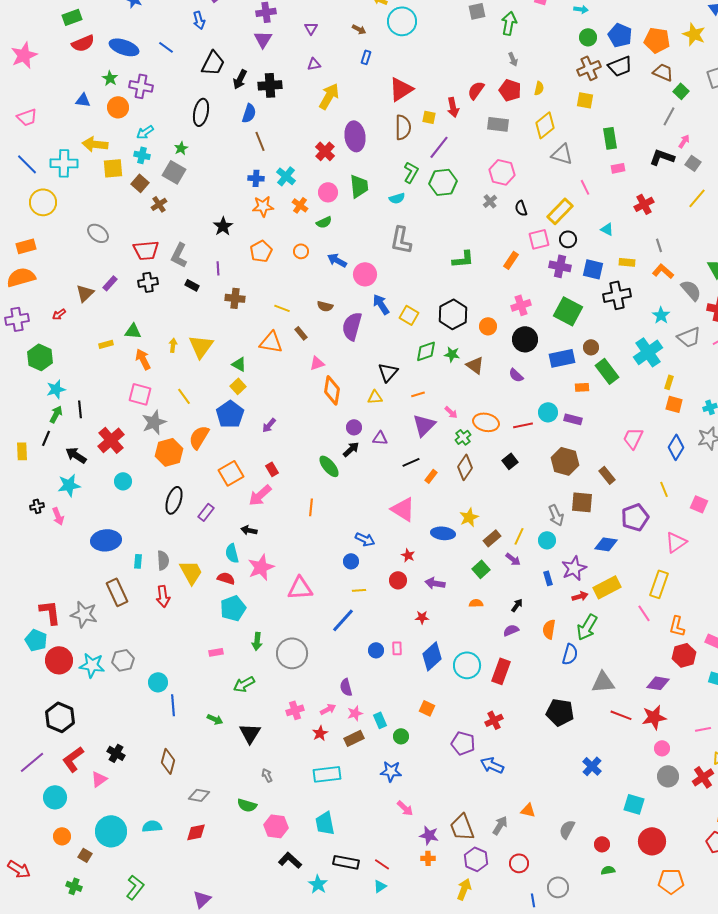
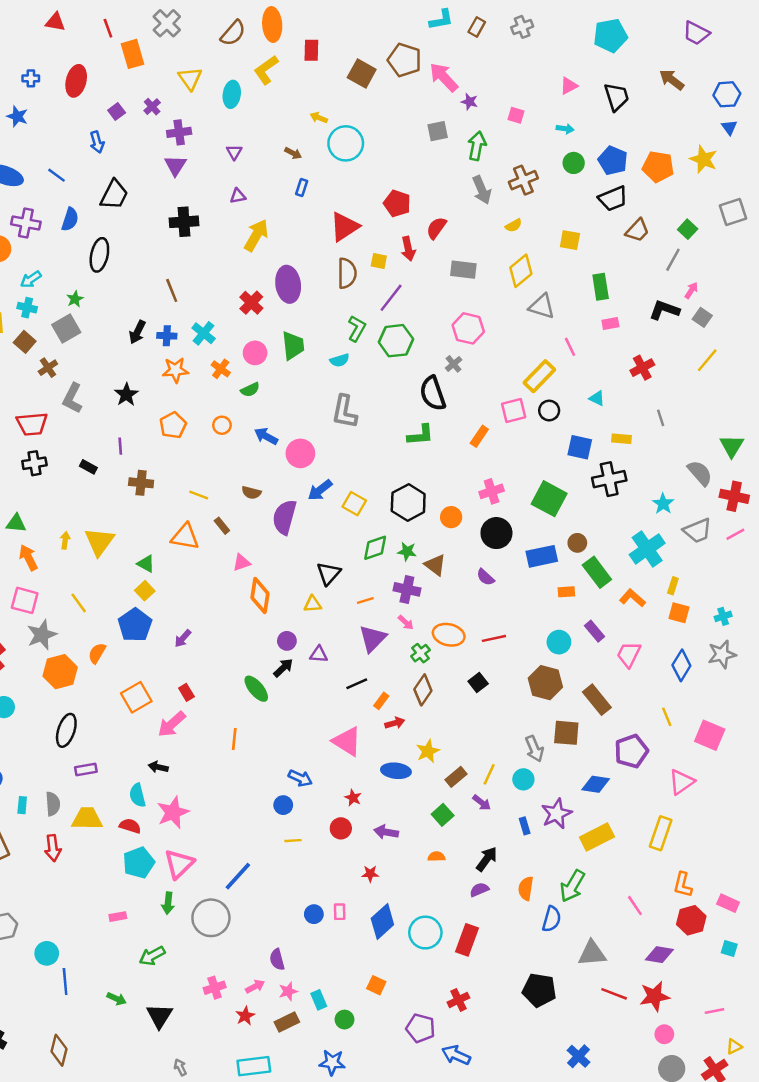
gray arrow: (513, 59) -> (482, 190), size x1.6
brown cross: (589, 68) -> (523, 180), moved
brown trapezoid: (663, 72) -> (637, 230), moved, turned 110
black arrow: (240, 79) -> (137, 332), moved
yellow semicircle: (539, 88) -> (514, 225), turned 48
red pentagon: (510, 90) -> (397, 203), moved
blue semicircle: (249, 113) -> (70, 219), moved
gray square: (174, 172) -> (66, 328), turned 30
black semicircle: (521, 208) -> (433, 393), moved, size x1.8
gray L-shape: (179, 255) -> (72, 398), moved
purple cross: (560, 266) -> (407, 589), moved
orange L-shape: (663, 271) -> (632, 598), moved
blue arrow: (381, 304) -> (320, 490), turned -95
cyan circle: (548, 412) -> (559, 642), moved
purple rectangle: (573, 419) -> (594, 631), moved, turned 36
orange semicircle: (199, 437) -> (97, 653), size x0.7
brown rectangle: (607, 475) -> (597, 700), size x1.4
pink square: (699, 504) -> (710, 735), size x1.4
purple rectangle: (206, 512) -> (86, 770), moved, turned 42
yellow trapezoid: (191, 572) -> (87, 819), turned -60
pink triangle: (300, 588) -> (179, 864), moved, turned -40
red arrow: (580, 596) -> (395, 723), moved
black arrow: (517, 605) -> (487, 859), size x1.5
pink line: (644, 613) -> (635, 906), moved
blue line: (343, 620) -> (238, 876), moved

